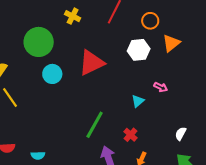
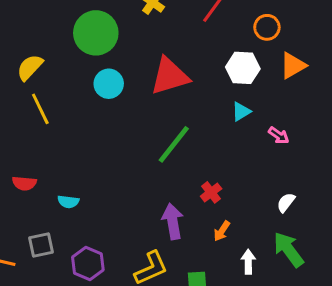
pink arrow: (161, 87) -> (279, 135), moved
cyan triangle: (138, 101) -> (241, 112), moved
green line: (95, 125) -> (174, 144), moved

